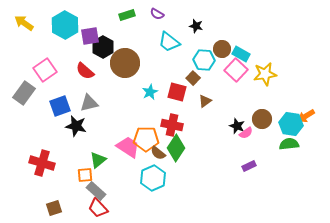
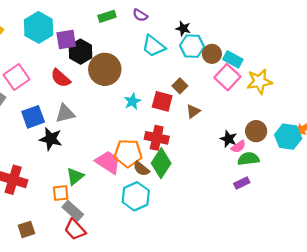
cyan hexagon: (204, 60) -> (192, 46), moved
green semicircle: (289, 144) -> (248, 159), moved

